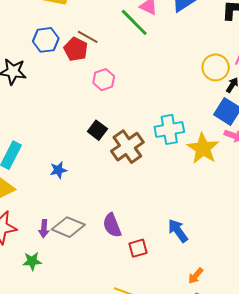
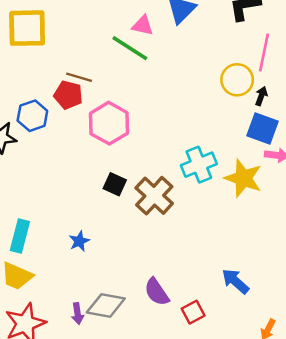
blue hexagon: (46, 40) -> (32, 116), moved
pink hexagon: (104, 80) -> (109, 123), size x1.6

